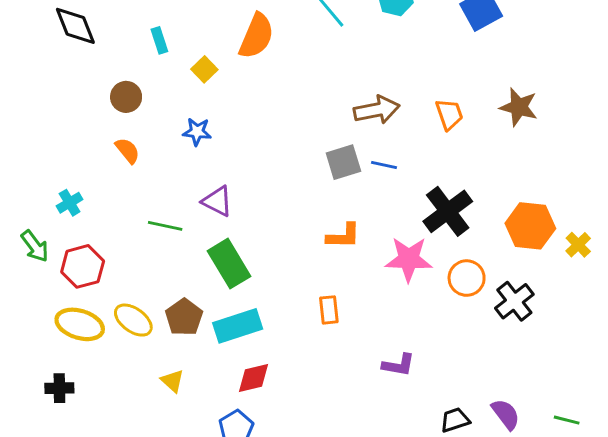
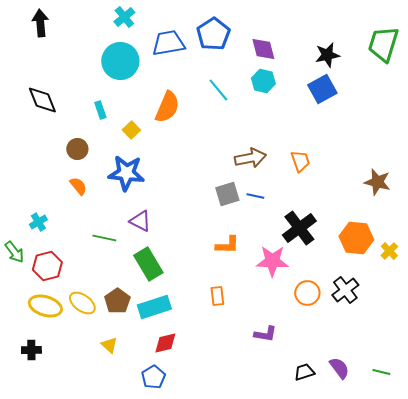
brown star: (519, 107) -> (377, 182), moved
blue star: (197, 132) -> (126, 173), size x1.8
orange circle: (467, 278) -> (307, 293), moved

